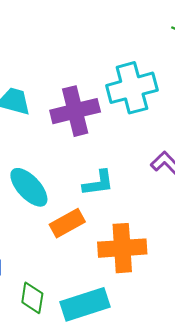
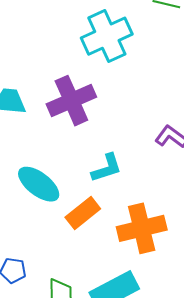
cyan cross: (132, 88) -> (107, 36), moved

